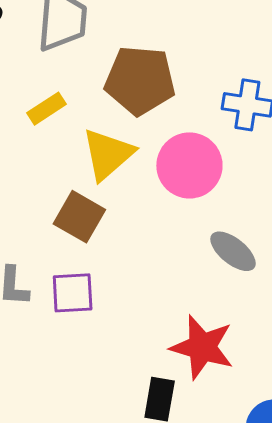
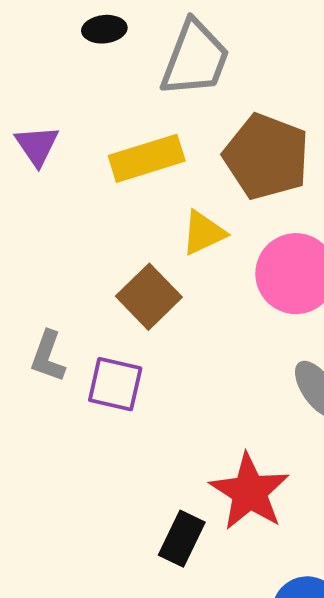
yellow rectangle: (46, 109) -> (147, 158), size x1.5
yellow triangle: (108, 154) -> (203, 233), size x0.7

